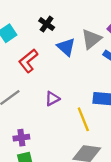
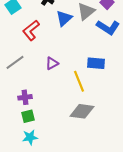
blue triangle: (66, 47) -> (64, 18), turned 36

